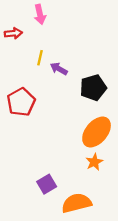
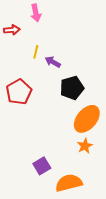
black pentagon: (93, 88) -> (72, 88), moved

